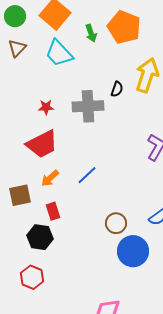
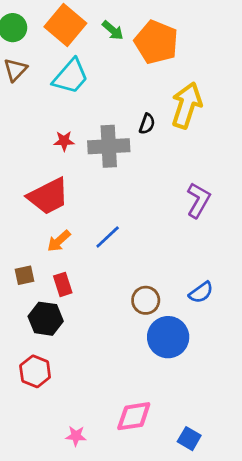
green arrow: (91, 33) -> (113, 30), moved, turned -30
cyan trapezoid: (59, 53) -> (71, 76), turned -96
red star: (46, 107) -> (64, 141), moved
brown square: (20, 195) -> (25, 275), moved, size x0.7

